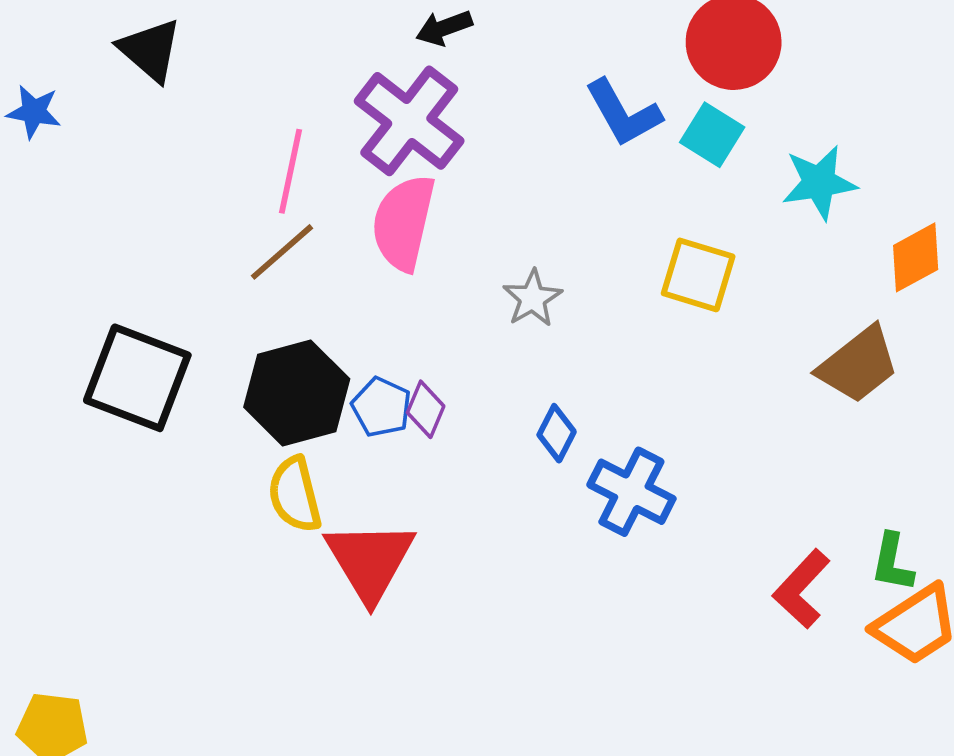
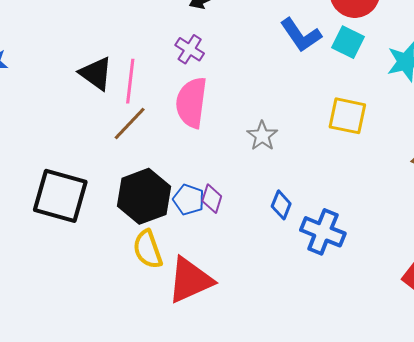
black triangle: (150, 50) -> (96, 73), moved
purple cross: (409, 121) -> (190, 49), size x0.5
red triangle: (370, 561) -> (190, 280), turned 42

